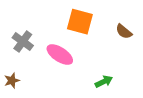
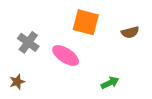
brown semicircle: (124, 32) -> (130, 32), turned -54

